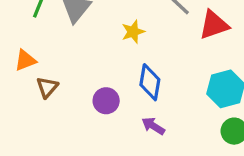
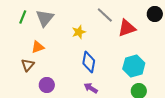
orange triangle: (25, 60) -> (38, 47), moved
purple circle: (106, 101) -> (47, 85), moved

